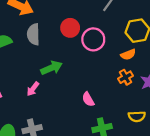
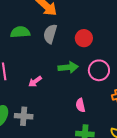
pink circle: (93, 39) -> (99, 70), moved
green arrow: (51, 68) -> (68, 67), moved

